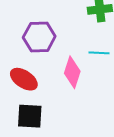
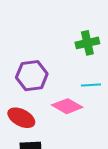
pink diamond: (72, 72) -> (67, 106), turned -72

